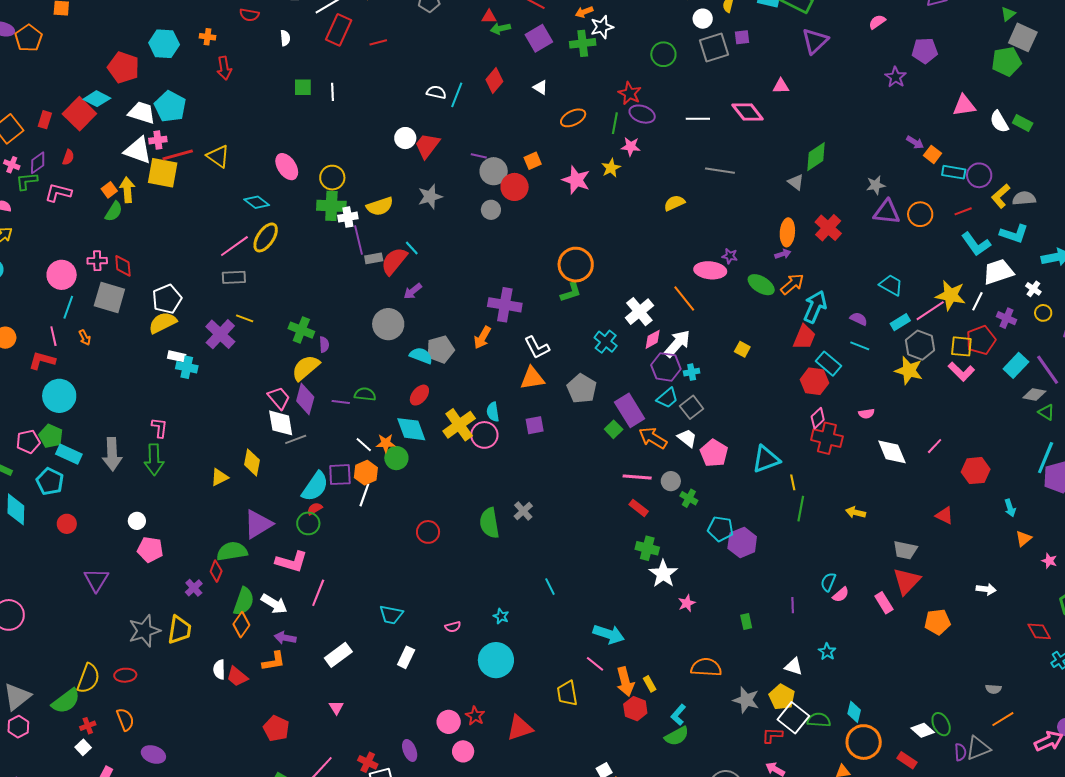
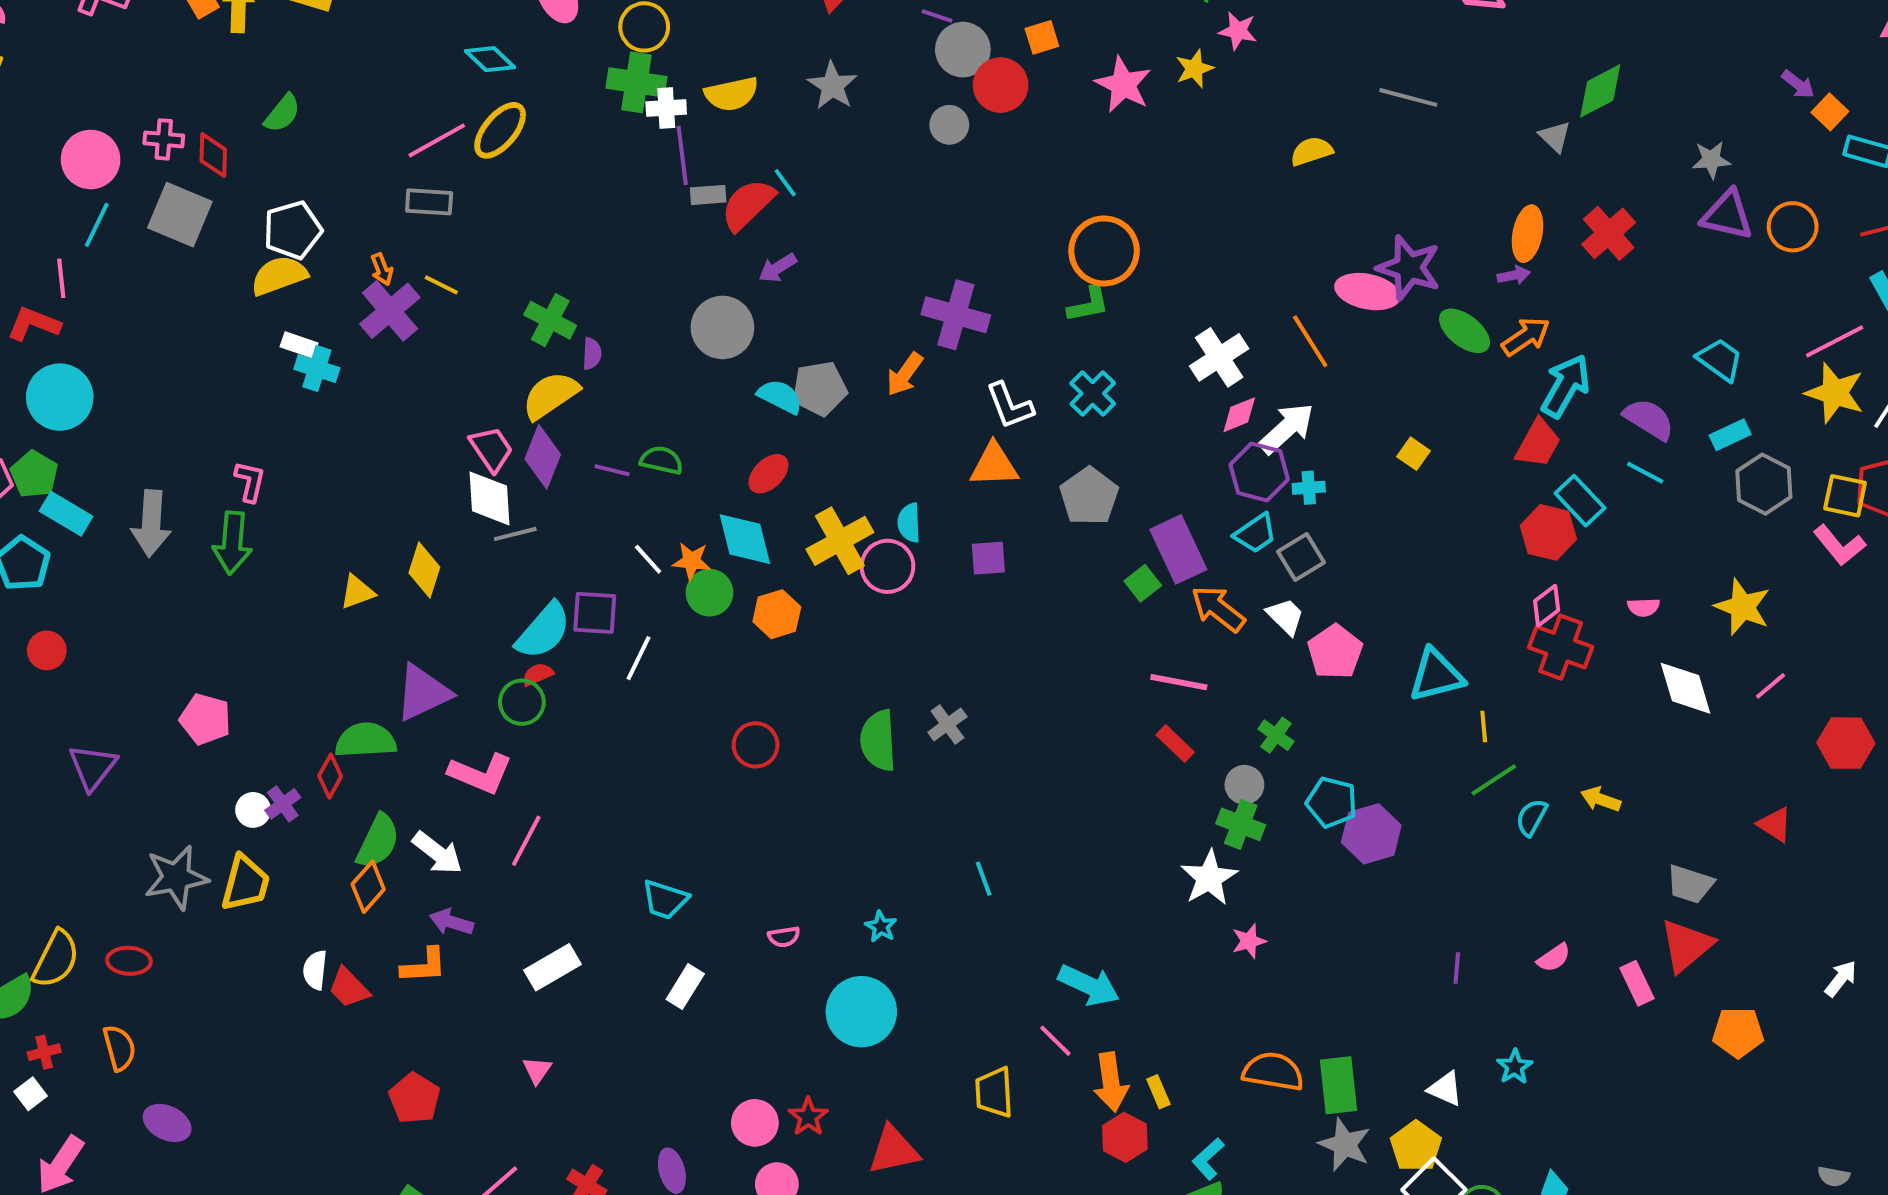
gray star: (430, 197) -> (832, 86), turned -30
green semicircle: (114, 211) -> (282, 113), moved
purple star: (730, 256) -> (1409, 268), size x2.0
pink line: (930, 311) -> (1835, 341), moved
purple semicircle: (859, 319) -> (1649, 419), size x1.5
orange arrow: (85, 338) -> (382, 269), moved
cyan cross: (606, 342) -> (1093, 393), moved
yellow star: (909, 371) -> (1743, 607), moved
orange hexagon: (366, 473) -> (777, 614), moved
gray circle: (671, 481) -> (1244, 785), moved
green line: (801, 509) -> (1494, 780), turned 40
white circle: (137, 521) -> (253, 810), moved
green cross: (647, 548) -> (1241, 824), moved
cyan semicircle: (828, 582) -> (1532, 817), moved
white arrow: (986, 589) -> (1841, 979), turned -66
green rectangle: (746, 622) -> (1339, 1085), moved, size x1.8

